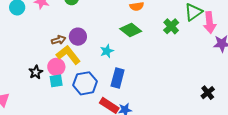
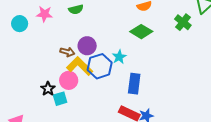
brown arrow: (59, 40) -> (67, 52), turned 40
cyan square: (56, 81) -> (60, 99), moved
blue hexagon: (85, 83) -> (100, 66), moved

